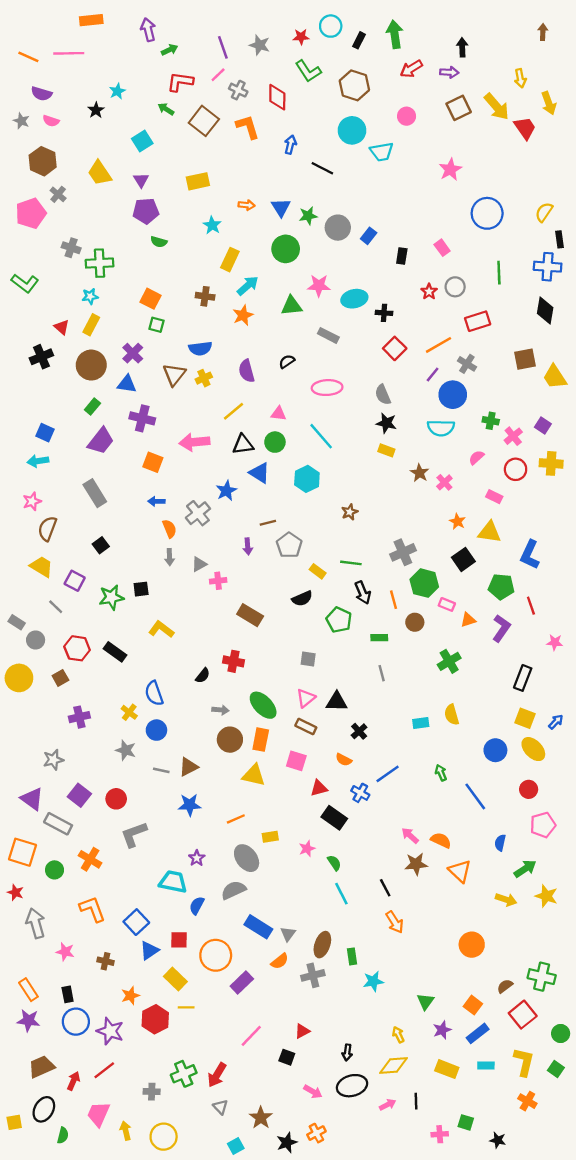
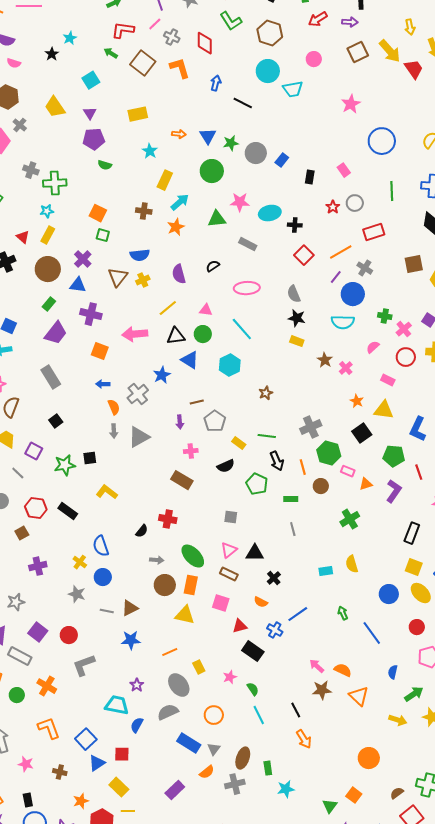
gray triangle: (199, 564) -> (139, 437), size x1.6
pink cross: (218, 581) -> (191, 451), moved
yellow rectangle: (270, 837) -> (199, 667), turned 72
orange circle: (216, 955) -> (214, 715), moved, size x0.7
orange square: (473, 1005) -> (354, 795), moved

